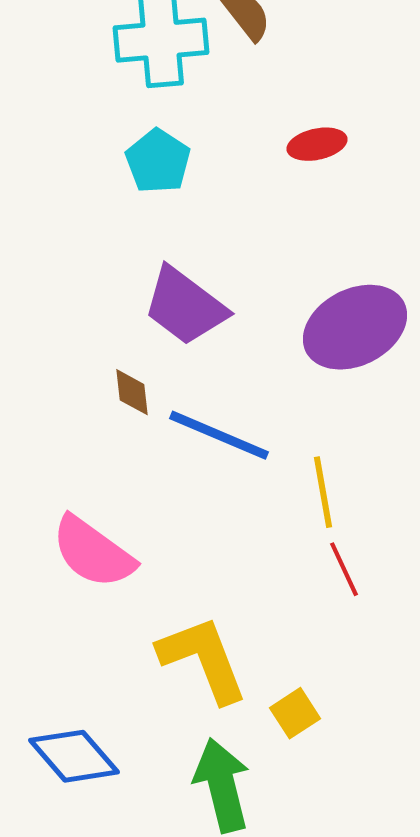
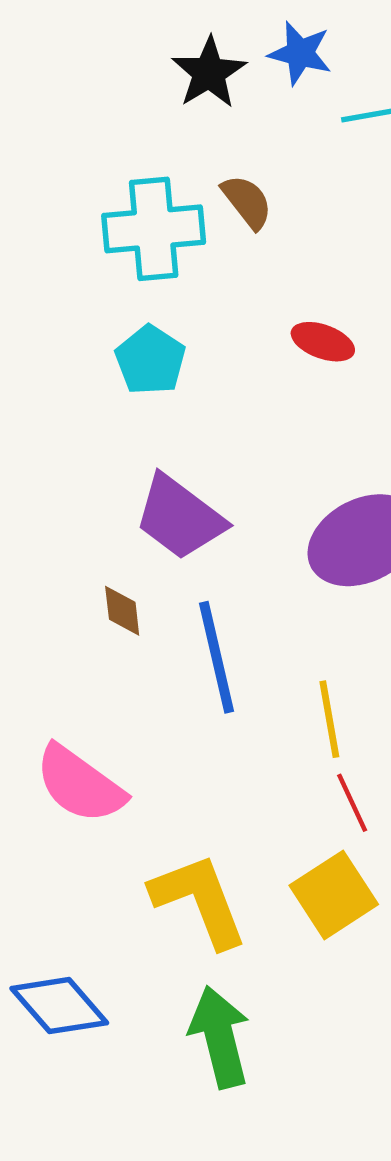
red ellipse: (317, 144) -> (323, 342), turned 32
blue line: (219, 435) -> (217, 657), turned 54
yellow square: (295, 713) -> (334, 895), moved, size x1.6

